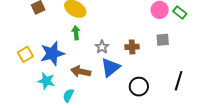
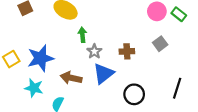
green arrow: (76, 33) -> (82, 35), moved
gray square: (163, 40) -> (160, 44), turned -32

